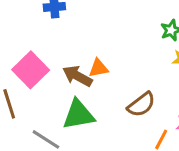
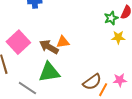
brown semicircle: (141, 105) -> (92, 82), moved

